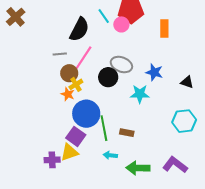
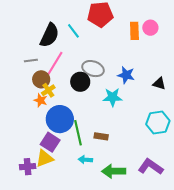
cyan line: (104, 16) -> (73, 31), moved
pink circle: (121, 24) -> (150, 28), moved

